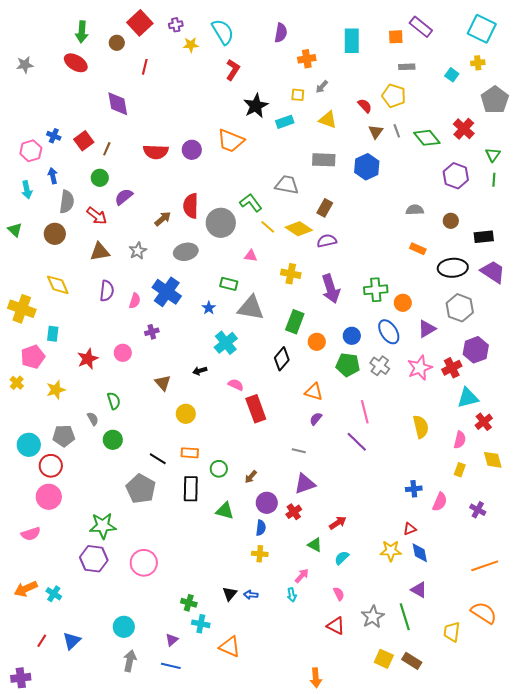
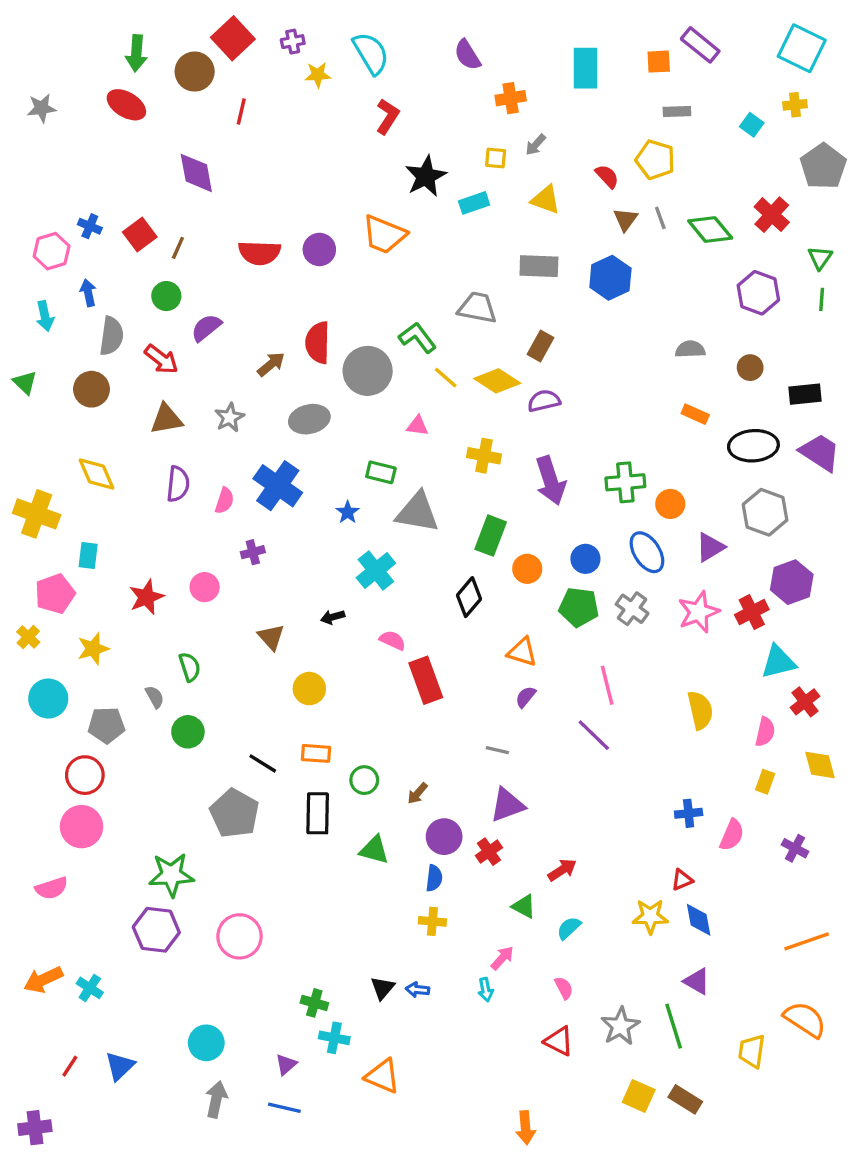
purple semicircle: (281, 33) -> (467, 55), turned 138
brown circle: (117, 43) -> (195, 72), size x1.5
cyan circle: (29, 445) -> (48, 699), moved

